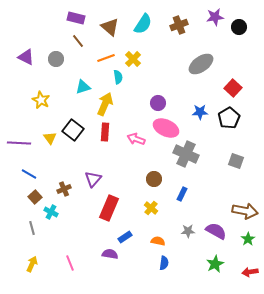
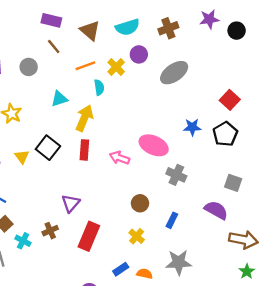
cyan semicircle: (143, 24) -> (127, 27), turned 40
gray ellipse: (201, 64) -> (174, 73), moved
purple circle: (158, 103) -> (139, 54), moved
gray cross: (186, 154) -> (176, 175), size x0.7
brown cross: (64, 189) -> (50, 231), moved
gray star: (188, 231) -> (179, 262), size x1.6
purple semicircle: (216, 231) -> (216, 210), moved
blue rectangle: (125, 237) -> (121, 269), moved

